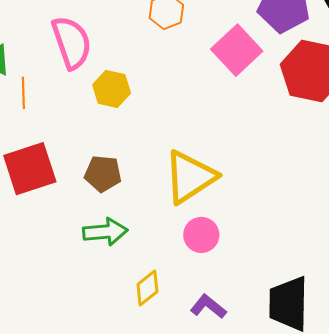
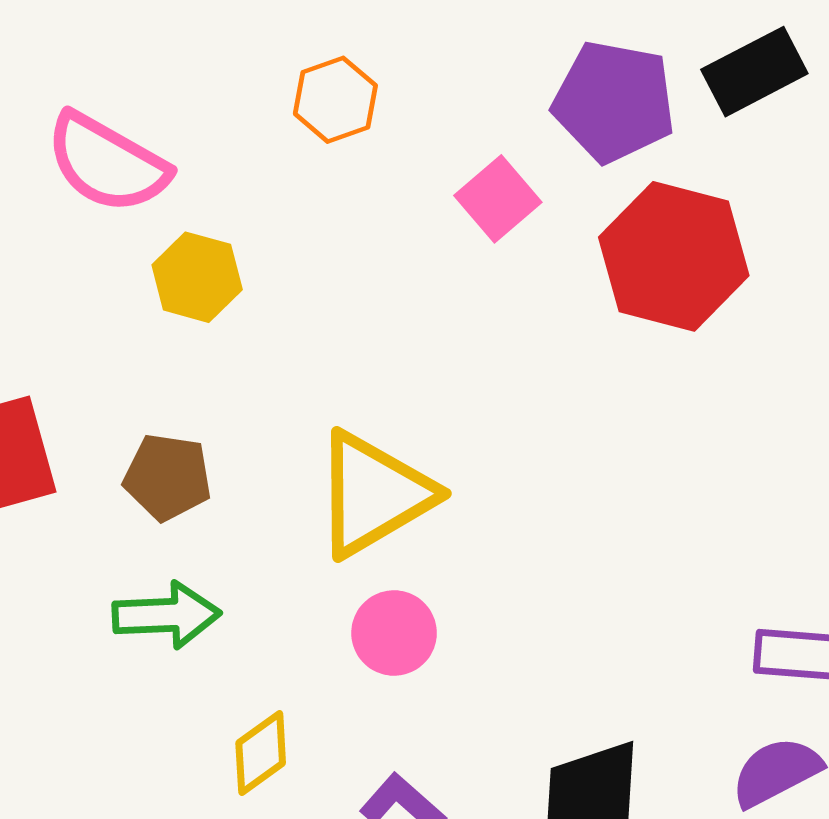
pink semicircle: (72, 42) -> (107, 163), turned 136
pink square: (237, 50) -> (498, 199), size x0.7

